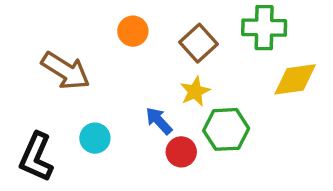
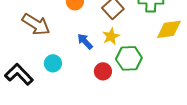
blue arrow: (159, 121) -> (85, 41), moved
black L-shape: (36, 157) -> (19, 74), turned 112

